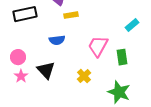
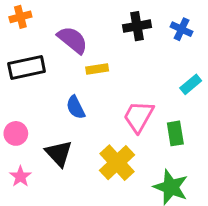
blue semicircle: (57, 40) -> (76, 107), turned 70
pink star: (21, 76) -> (20, 176), moved
yellow cross: (84, 76) -> (117, 163), size x1.6

